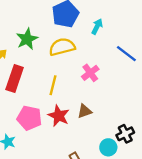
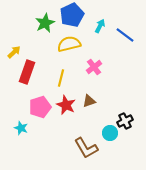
green star: (27, 39) -> (45, 23), moved
blue line: (126, 54) -> (125, 35), moved
pink pentagon: (29, 118) -> (40, 107), turned -30

